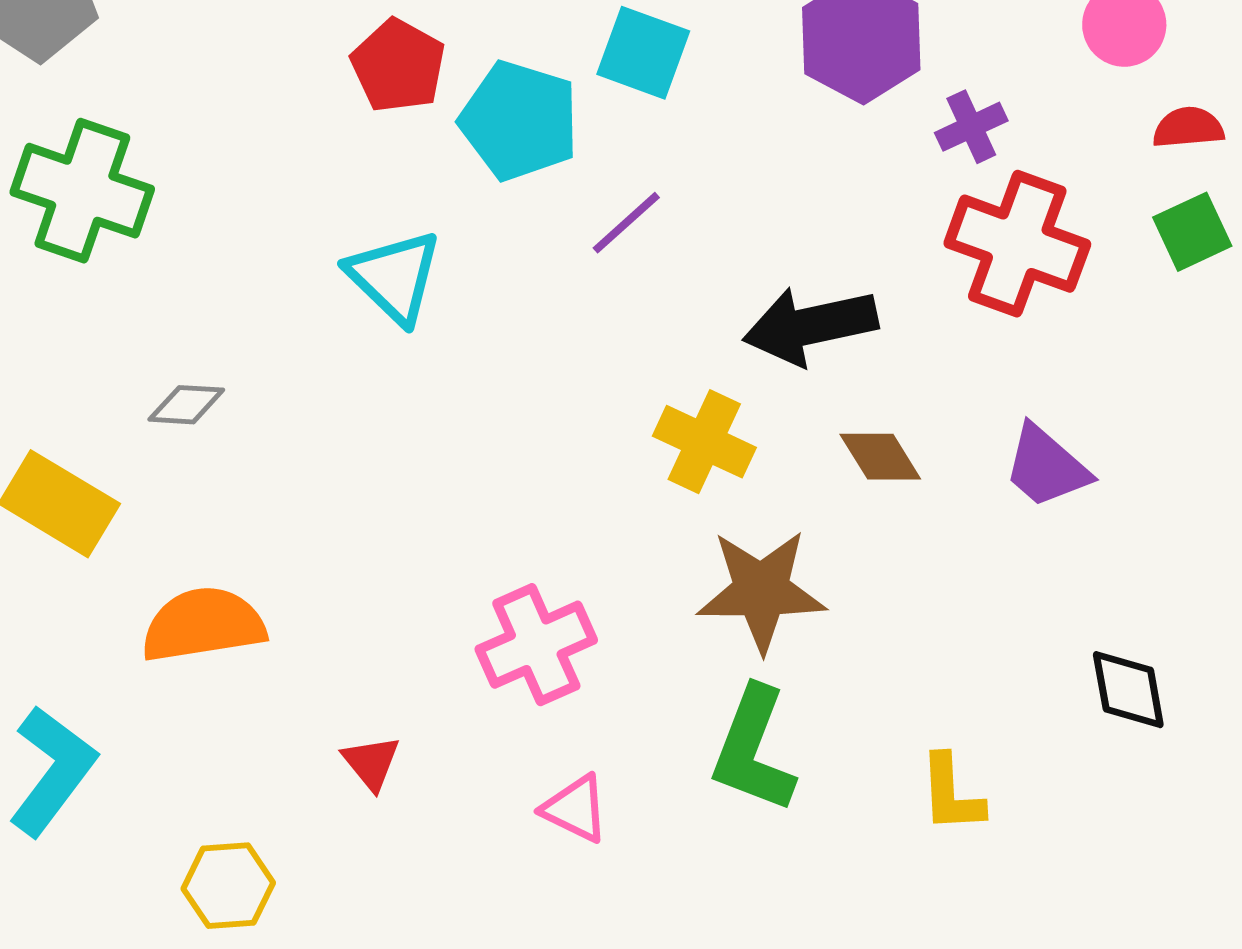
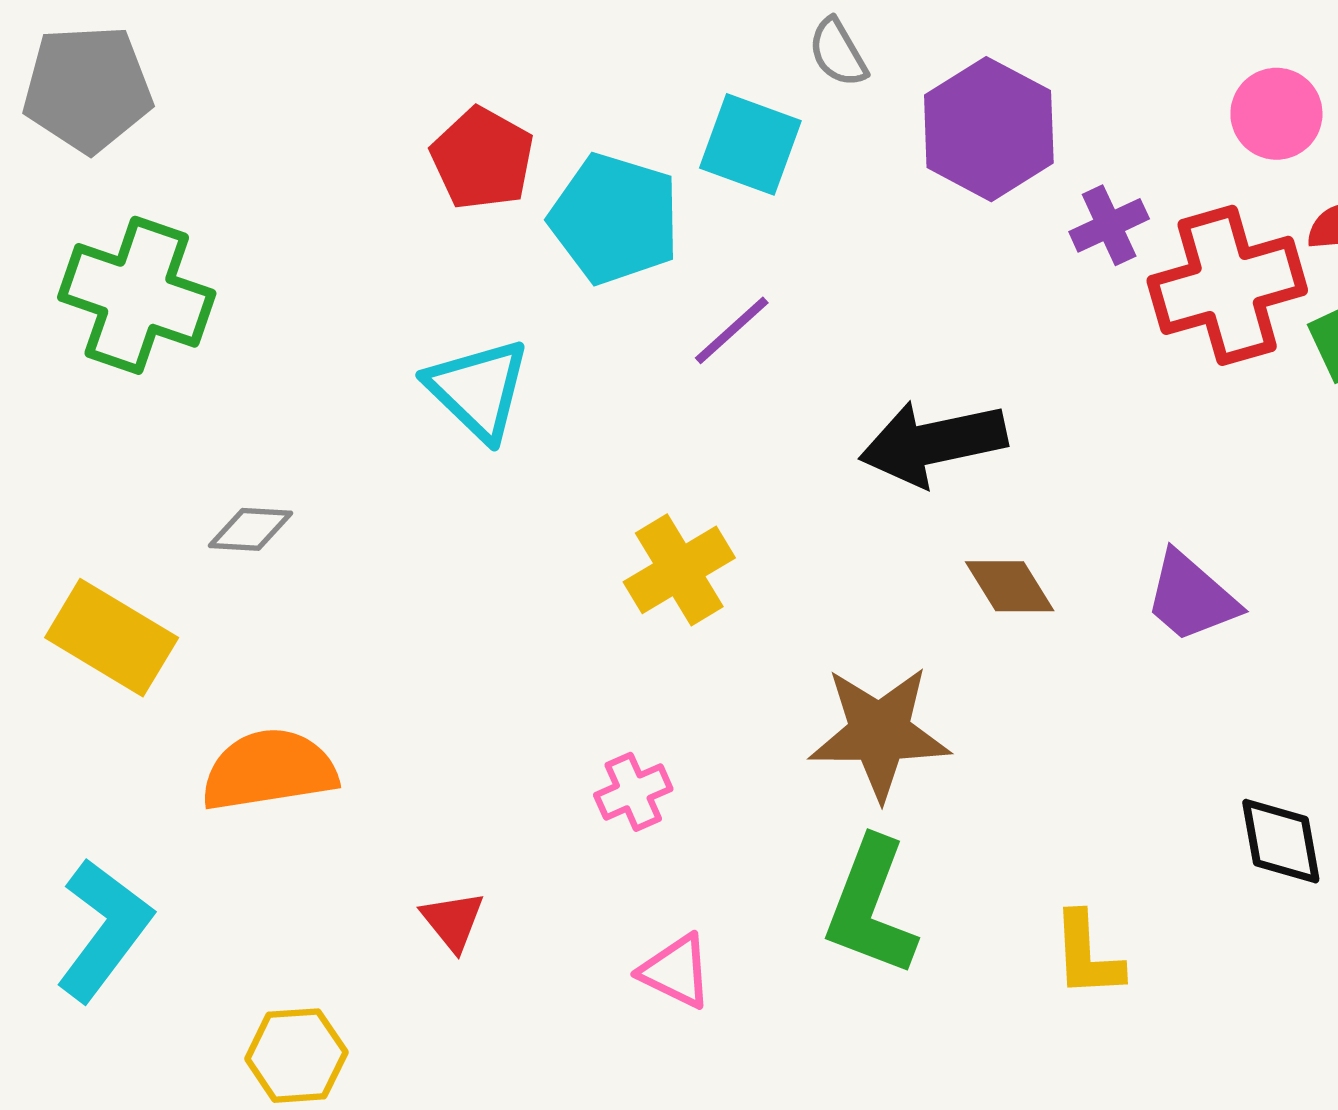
red cross: (1017, 244) -> (1227, 285), moved, turned -36
yellow cross: (704, 442) -> (679, 570), moved, turned 34
pink cross: (536, 645) -> (633, 792), size x0.6

